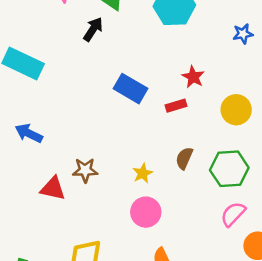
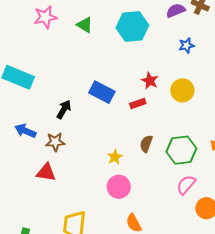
black arrow: (93, 29) -> (64, 109), moved
yellow circle: (236, 110) -> (182, 90), moved
brown star: (85, 170) -> (55, 142), moved

